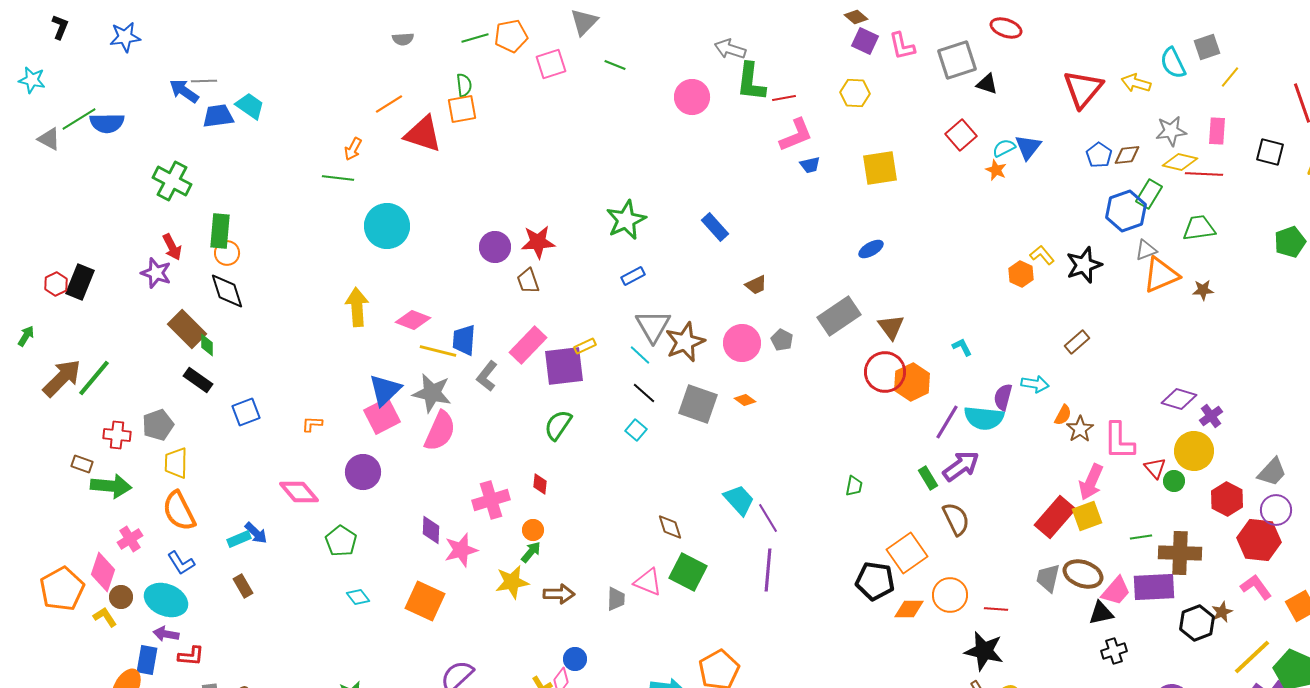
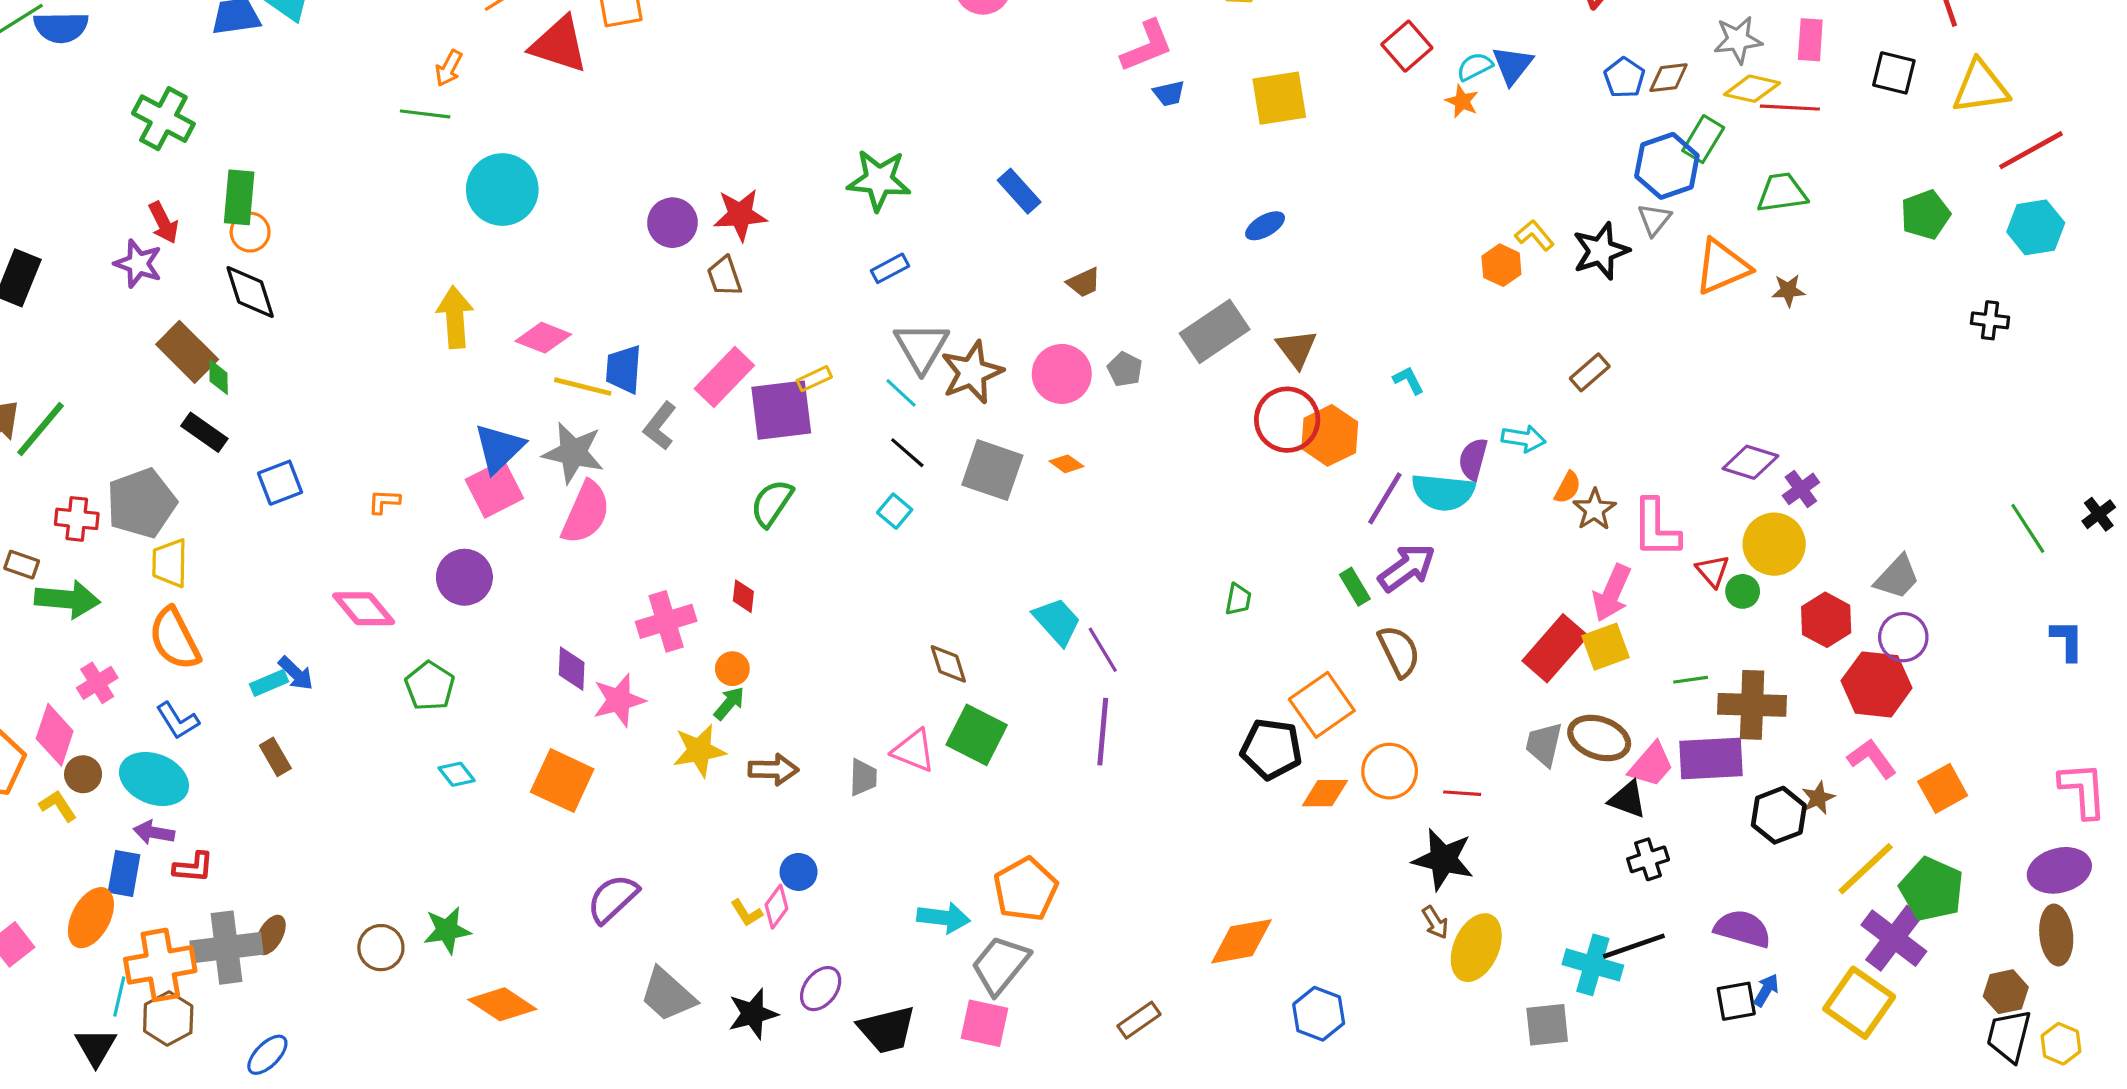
green star: (626, 220) -> (879, 180), turned 30
gray triangle: (1146, 250) -> (1654, 219), moved, turned -30
gray pentagon: (158, 425) -> (141, 503), size x1.4
black triangle: (1101, 613) -> (1628, 799), turned 32

